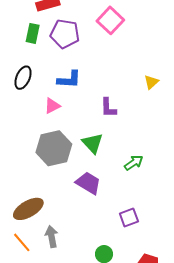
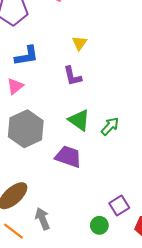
yellow triangle: (151, 82) -> (79, 43), moved
green triangle: (93, 143) -> (79, 120), moved
purple square: (129, 217) -> (119, 206), moved

